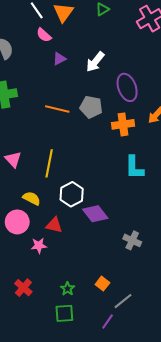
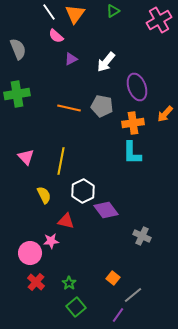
cyan L-shape: (134, 168) -> (132, 153), moved
yellow semicircle: (32, 198) -> (44, 195), turned 36
pink circle: (17, 222) -> (30, 253), moved
green star: (68, 289) -> (69, 283), moved
green square: (64, 313) -> (76, 307), turned -36

